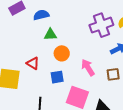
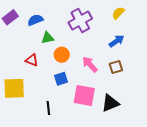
purple cross: (101, 25) -> (80, 20), moved
red triangle: (33, 63) -> (32, 60), moved

